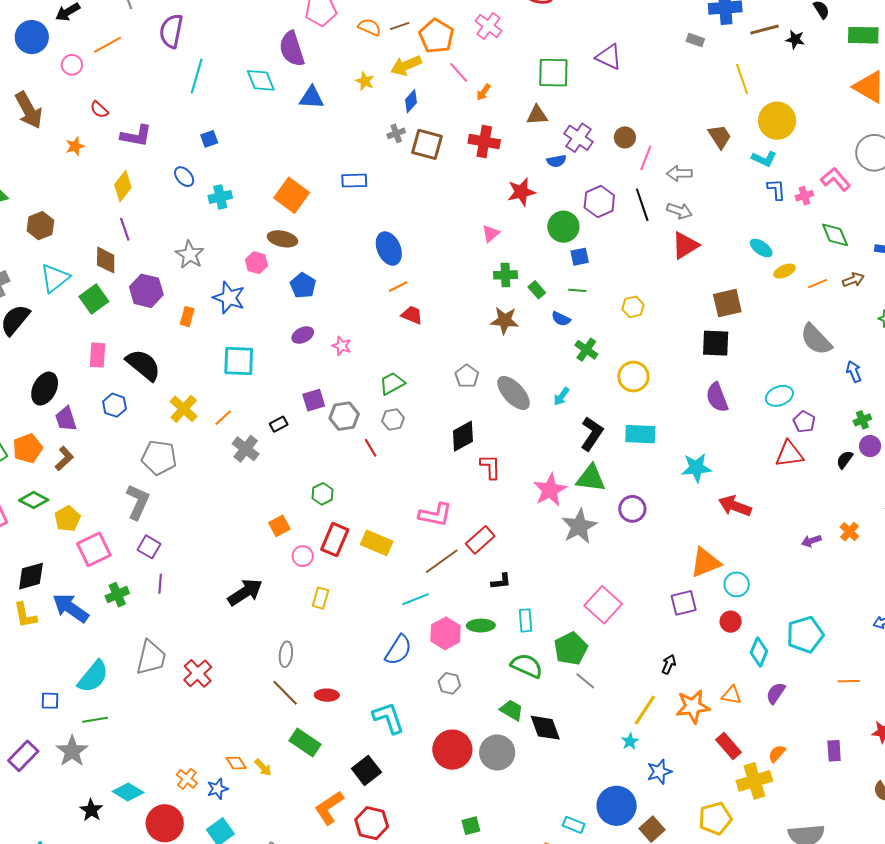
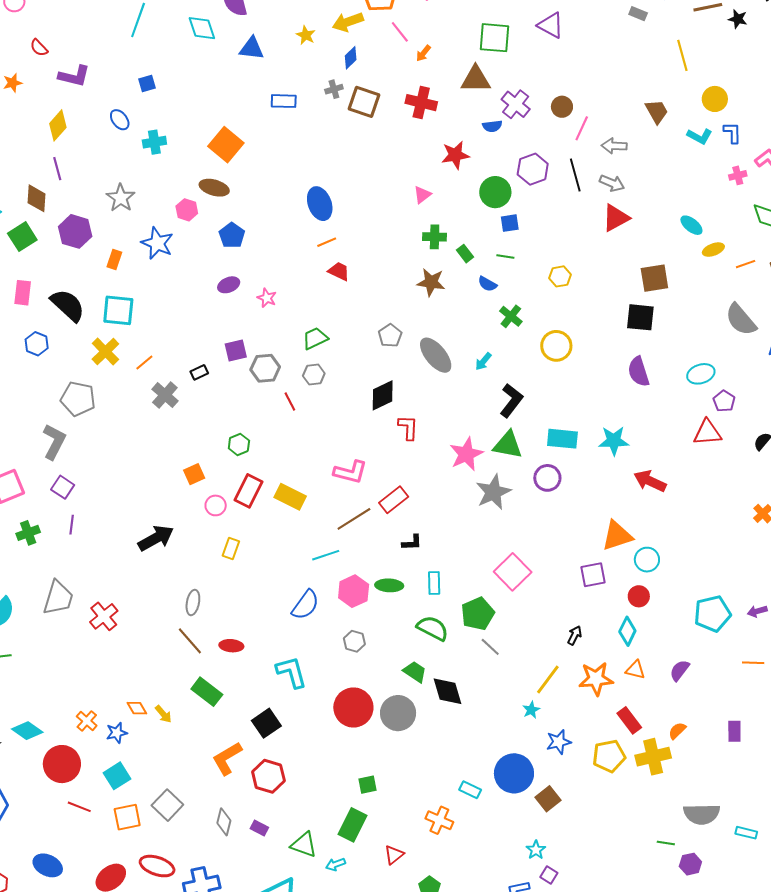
brown triangle: (537, 115) -> (476, 79), size x1.4
yellow circle: (777, 121) -> (715, 99), size x0.7
blue rectangle: (354, 181) -> (284, 101), moved
blue L-shape: (776, 189) -> (732, 133), moved
cyan square: (239, 361) -> (118, 310), moved
cyan rectangle: (640, 434) -> (562, 439), moved
purple arrow: (811, 541) -> (757, 611), moved
cyan diamond: (759, 652) -> (627, 631), moved
yellow pentagon: (715, 819) -> (609, 756), moved

